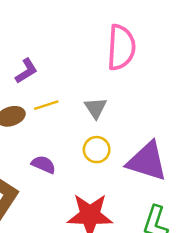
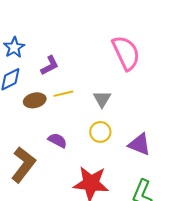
pink semicircle: (121, 47) -> (126, 53), turned -33
purple triangle: (147, 161) -> (139, 144), size x0.7

